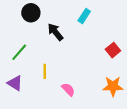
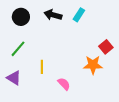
black circle: (31, 13) -> (21, 17), moved
black arrow: (55, 32) -> (53, 15), moved, turned -36
orange star: (113, 86) -> (93, 65), moved

